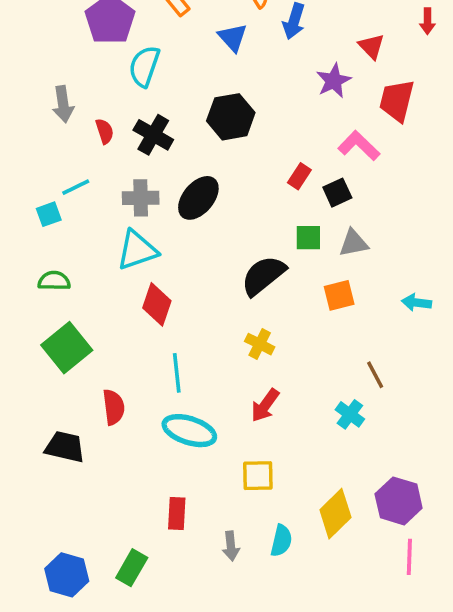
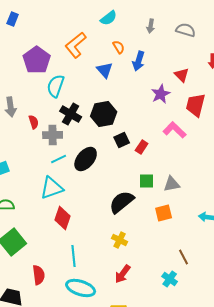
black cross: (153, 135) -> (71, 114), moved
cyan line: (76, 187) -> (59, 159), moved
black square: (337, 193) -> (122, 140), moved
gray cross: (141, 198) -> (53, 135), moved

